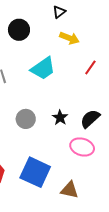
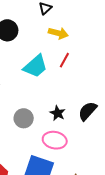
red line: (90, 67) -> (64, 60), moved
pink ellipse: (82, 147) -> (55, 140), moved

